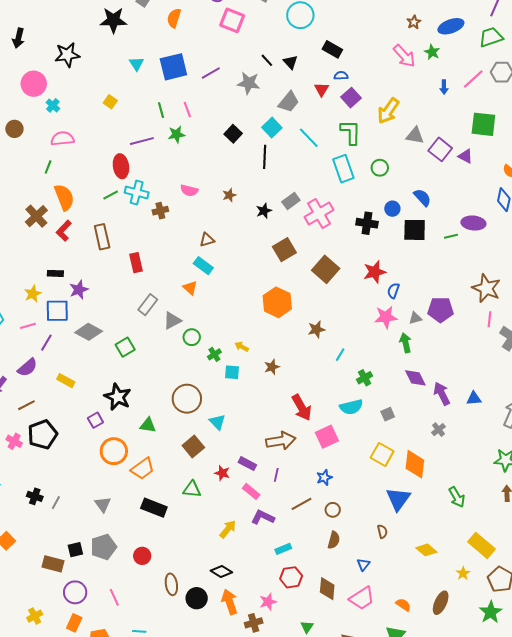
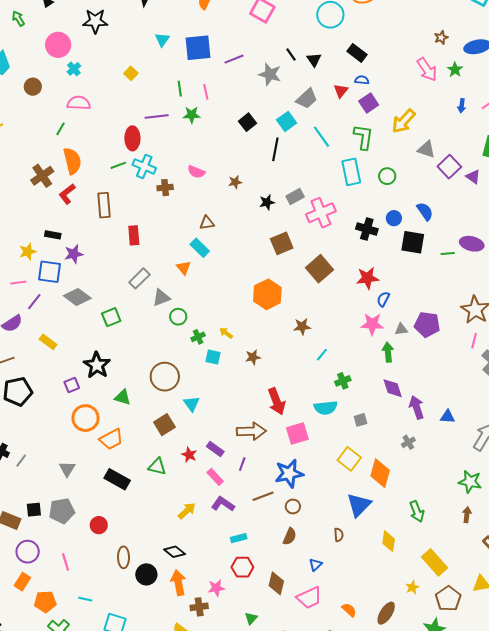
blue star: (324, 477) -> (289, 473), size x1.8
yellow diamond: (426, 550) -> (389, 541), moved, turned 50

